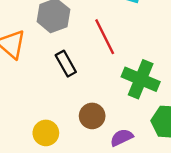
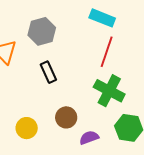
red line: (105, 37) -> (107, 52), moved, turned 40

